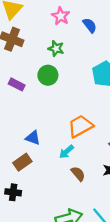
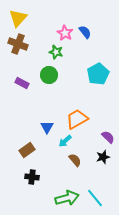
pink star: (61, 16) -> (65, 33), moved
blue triangle: (33, 138) -> (47, 127), moved, turned 40
black cross: (13, 192) -> (32, 177), moved

